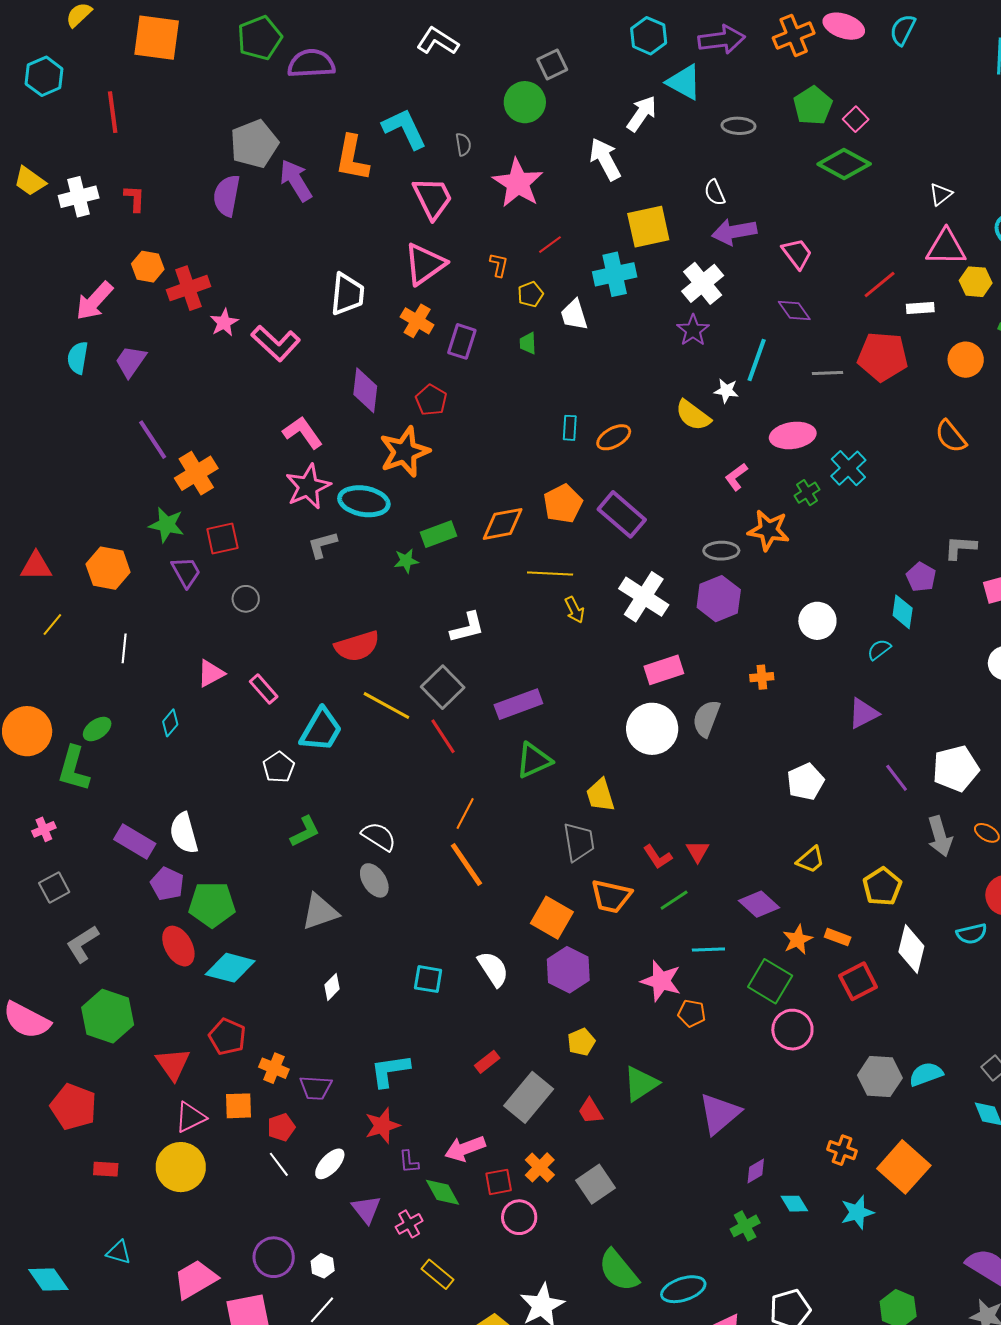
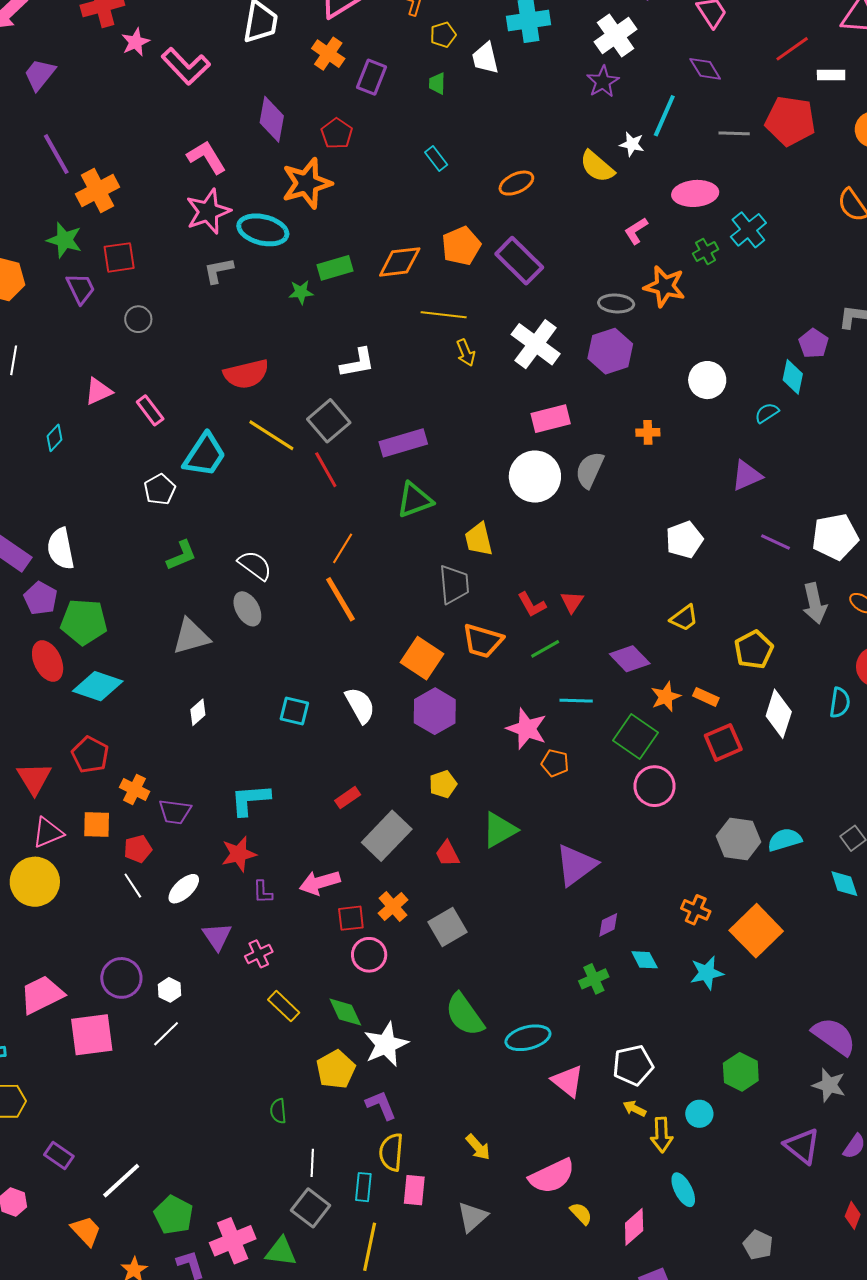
cyan rectangle: (570, 428) -> (436, 159), moved, turned -45
purple line: (897, 778) -> (775, 542), turned -32
cyan semicircle: (972, 934) -> (840, 703), turned -72
green diamond: (442, 1192) -> (345, 1012), moved

